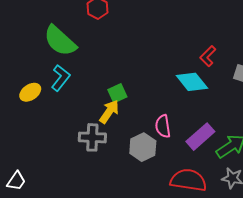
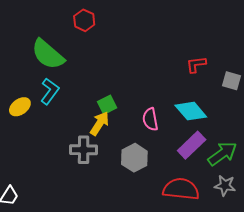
red L-shape: (208, 56) -> (196, 64), turned 40
cyan diamond: (192, 82) -> (191, 111), moved
pink semicircle: (163, 126) -> (150, 119), moved

